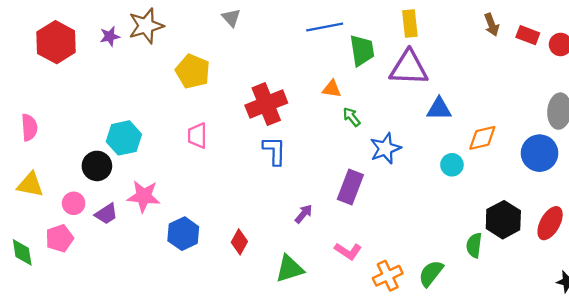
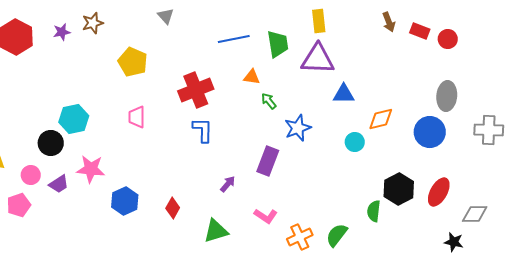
brown star: (146, 26) -> (93, 23), size x0.7
blue line: (325, 27) -> (234, 39), moved

